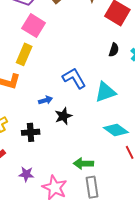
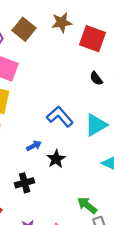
black semicircle: (114, 50) -> (96, 78), turned 136
green arrow: (83, 164) -> (87, 205), turned 48

